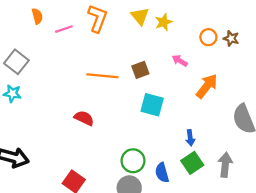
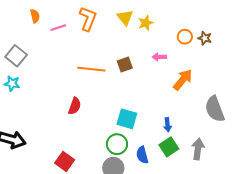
pink arrow: (180, 61) -> (159, 57), turned -32
cyan square: (152, 105) -> (127, 119), moved
red semicircle: (84, 118) -> (75, 106), turned 84

